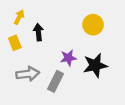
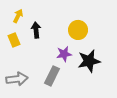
yellow circle: (93, 25) -> (78, 30), moved
gray arrow: (28, 74) -> (17, 79), moved

